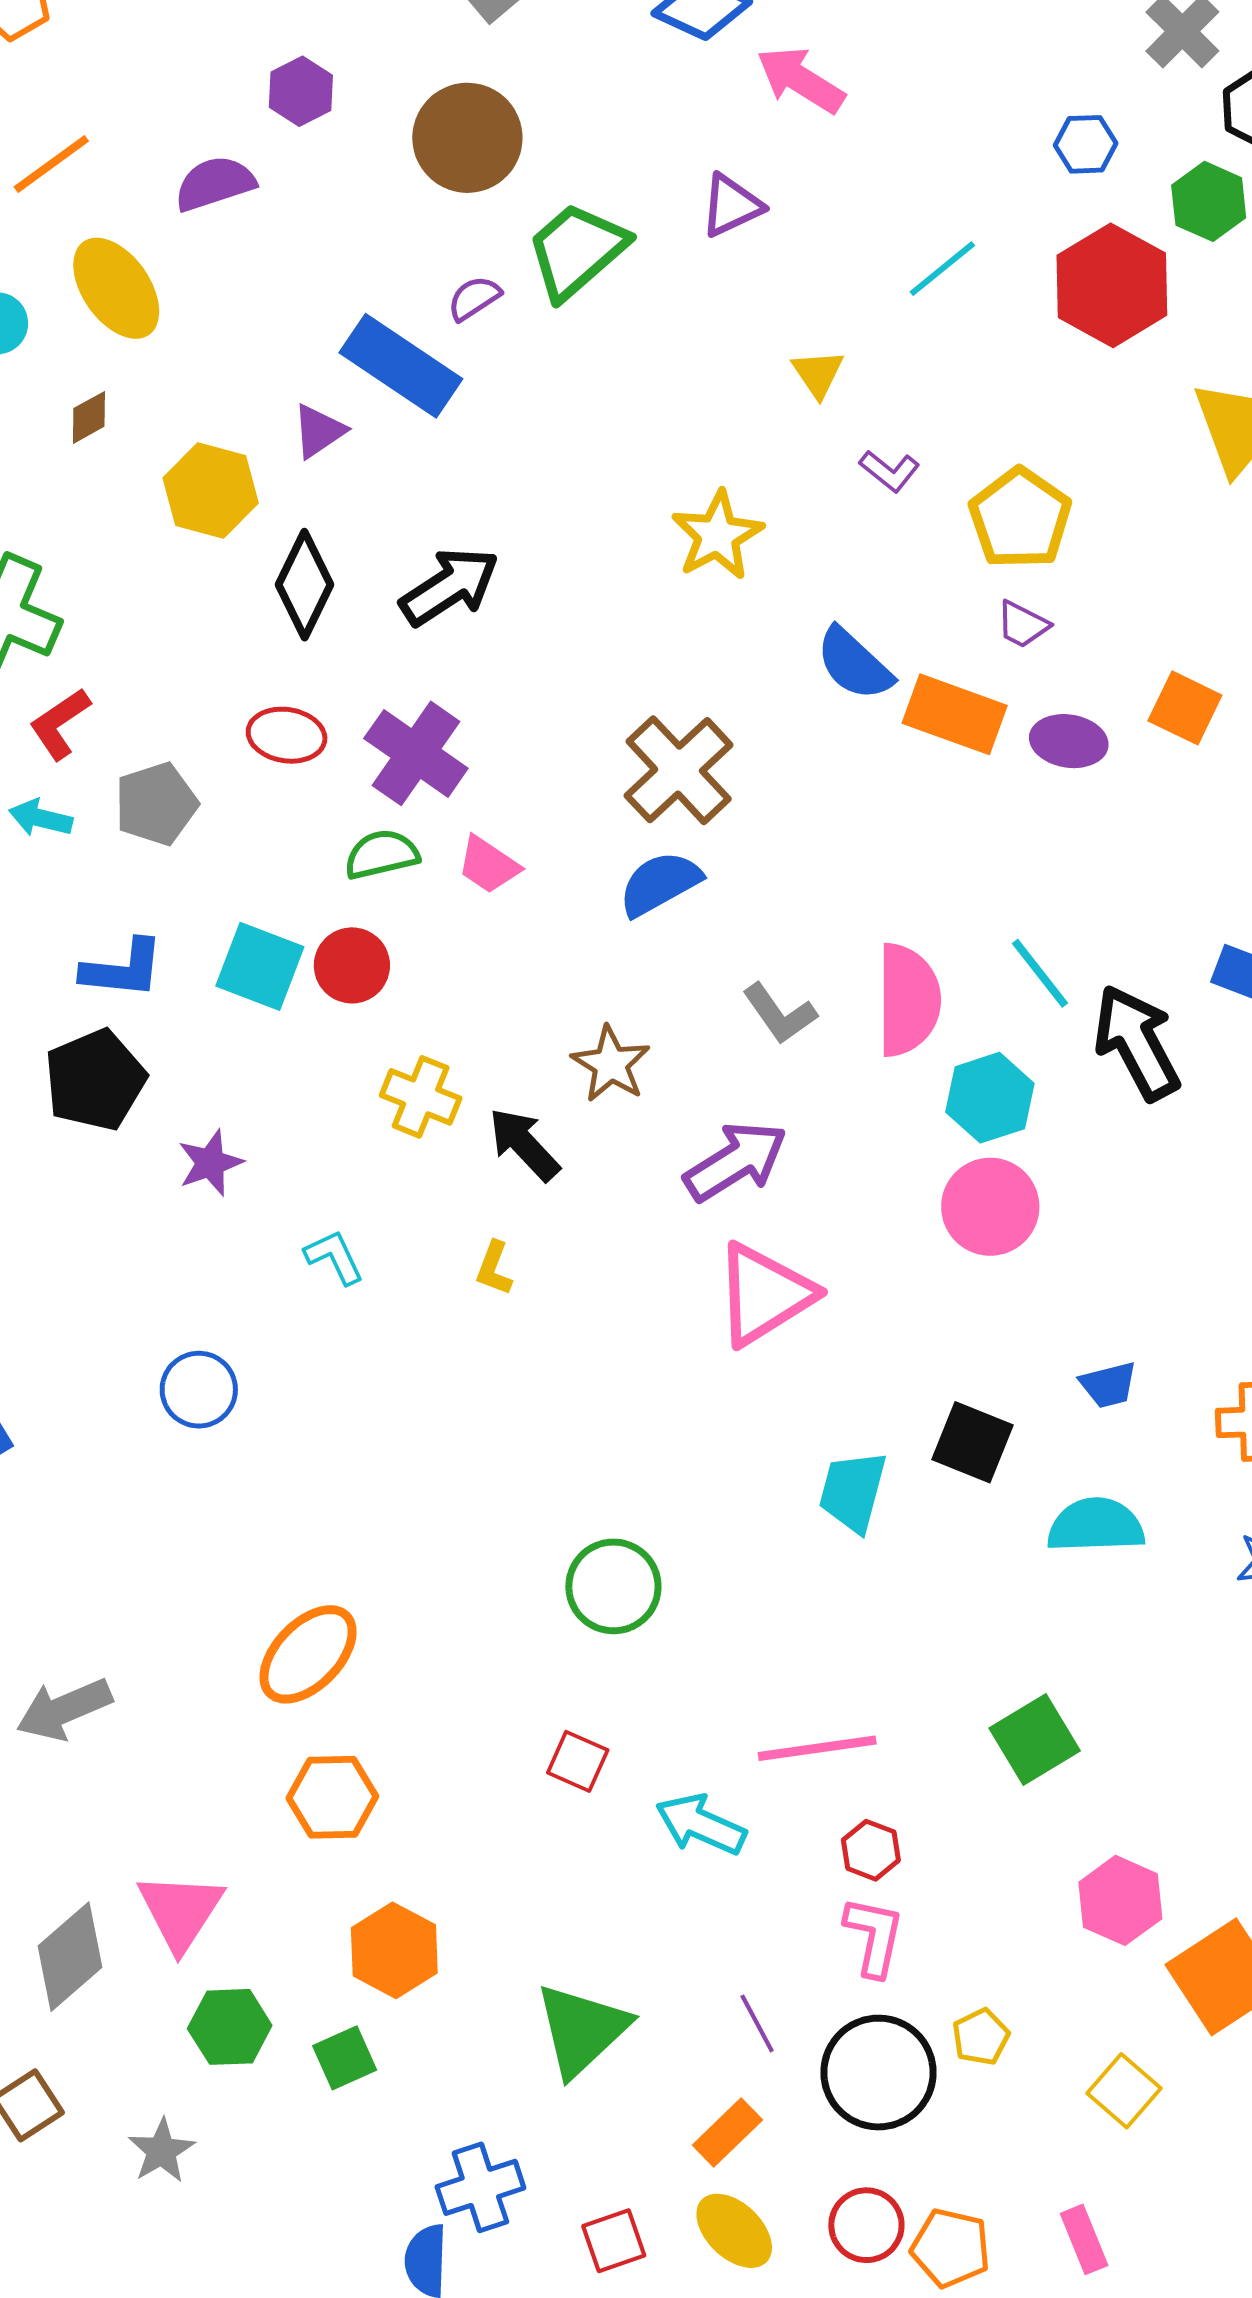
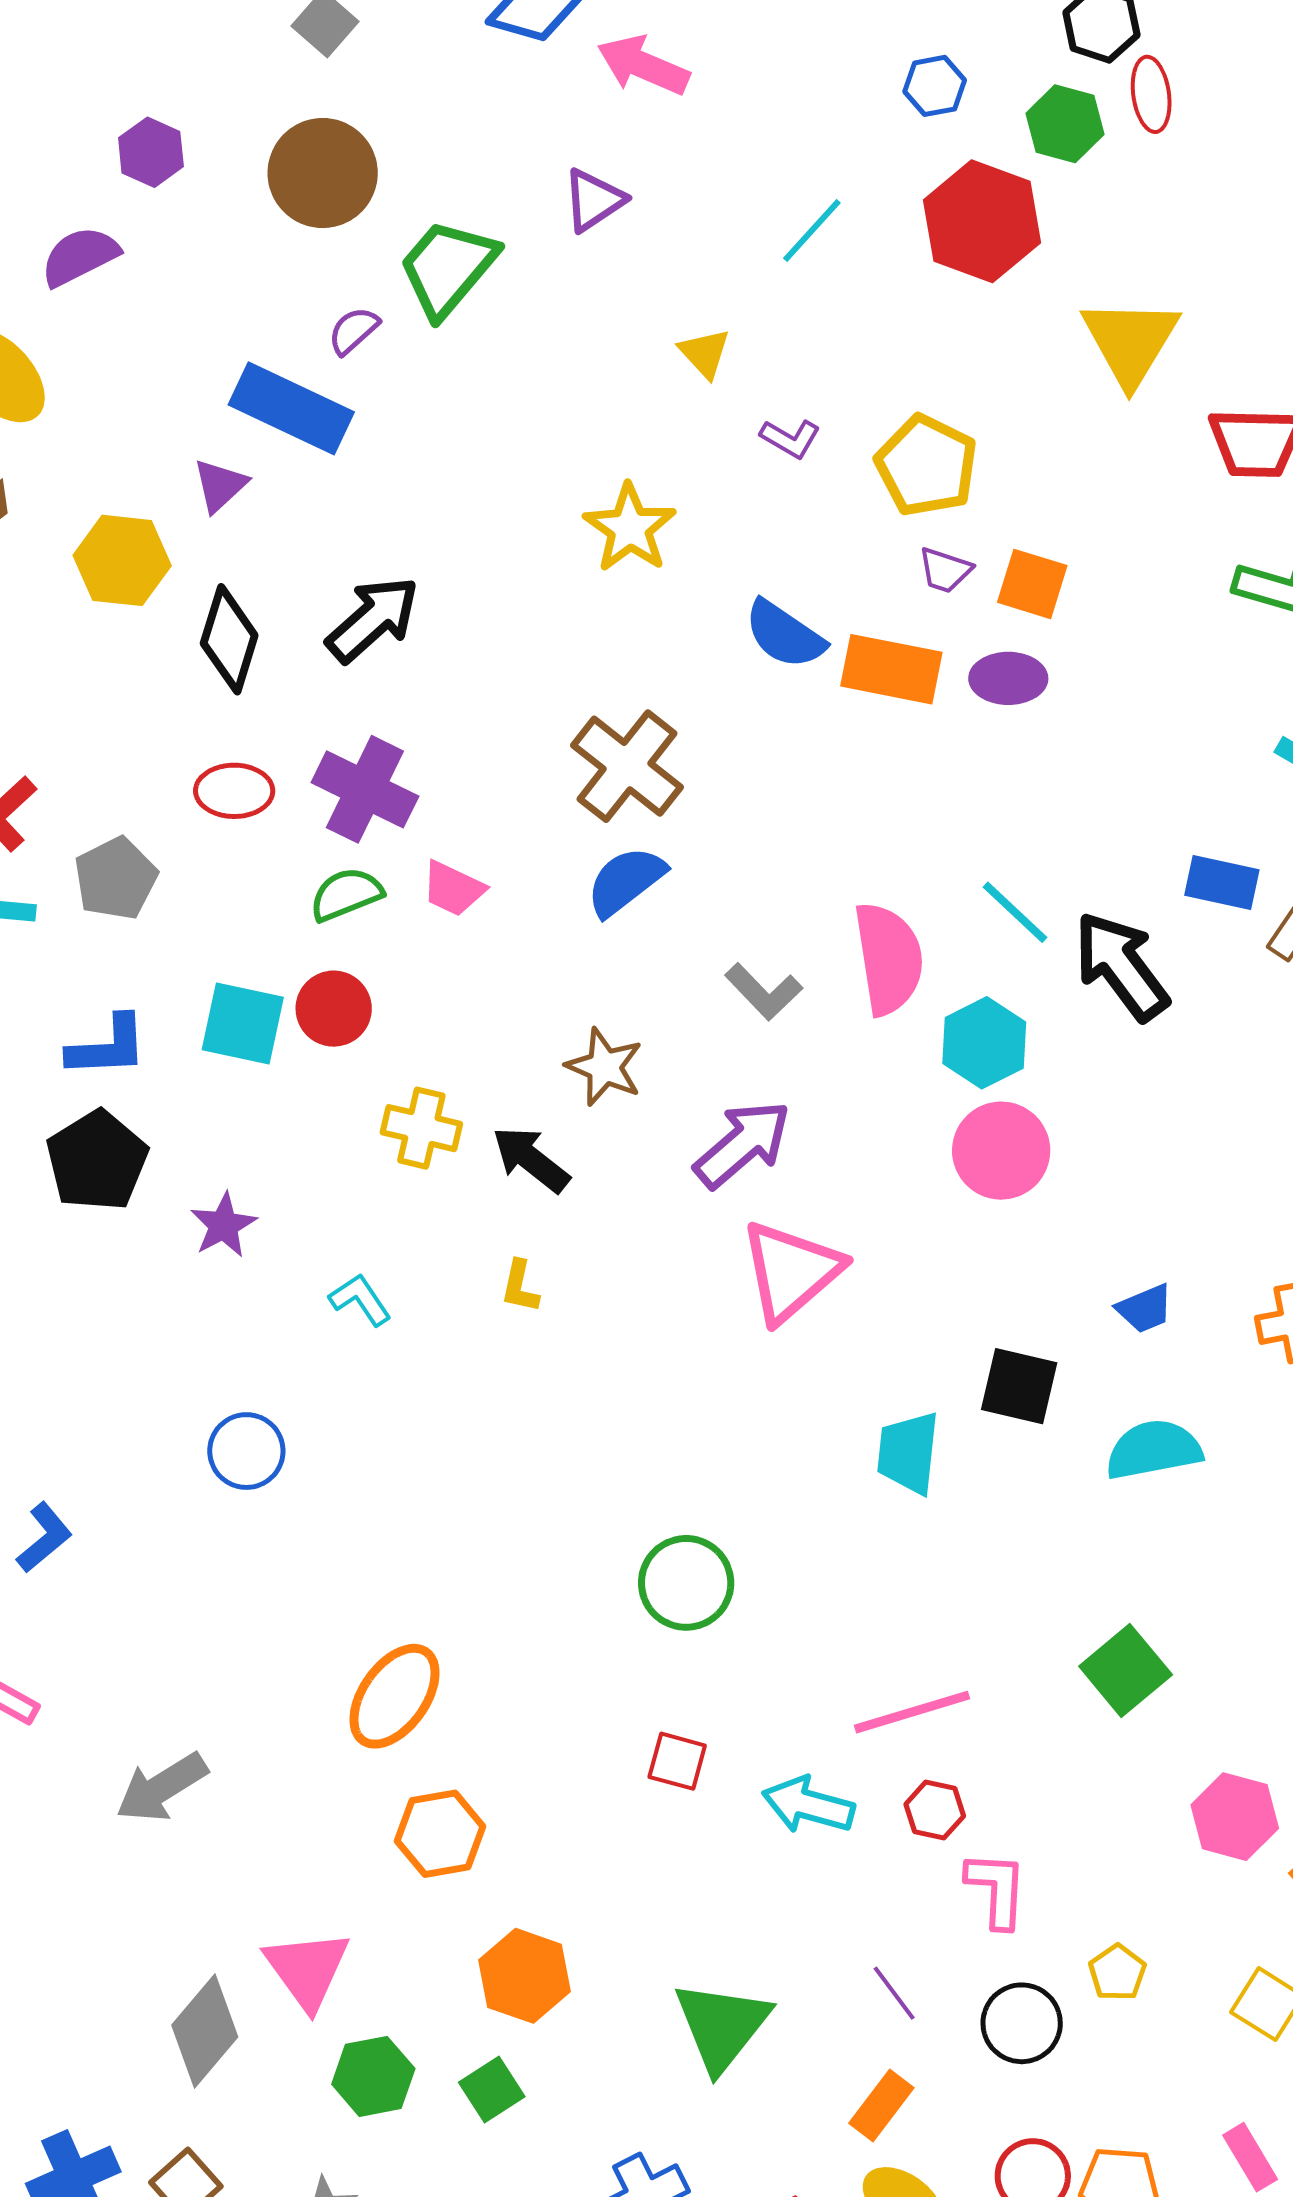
orange square: (1185, 708) -> (1032, 584), moved
red hexagon: (871, 1850) -> (935, 1810), moved
black circle: (878, 2073) -> (1022, 2023), size x0.7

